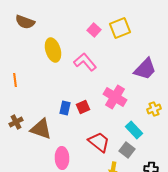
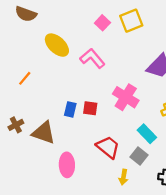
yellow ellipse: (53, 50) -> (57, 45), turned -30
orange line: (15, 80) -> (25, 78), moved, turned 48
red square: (83, 107) -> (90, 108), turned 32

